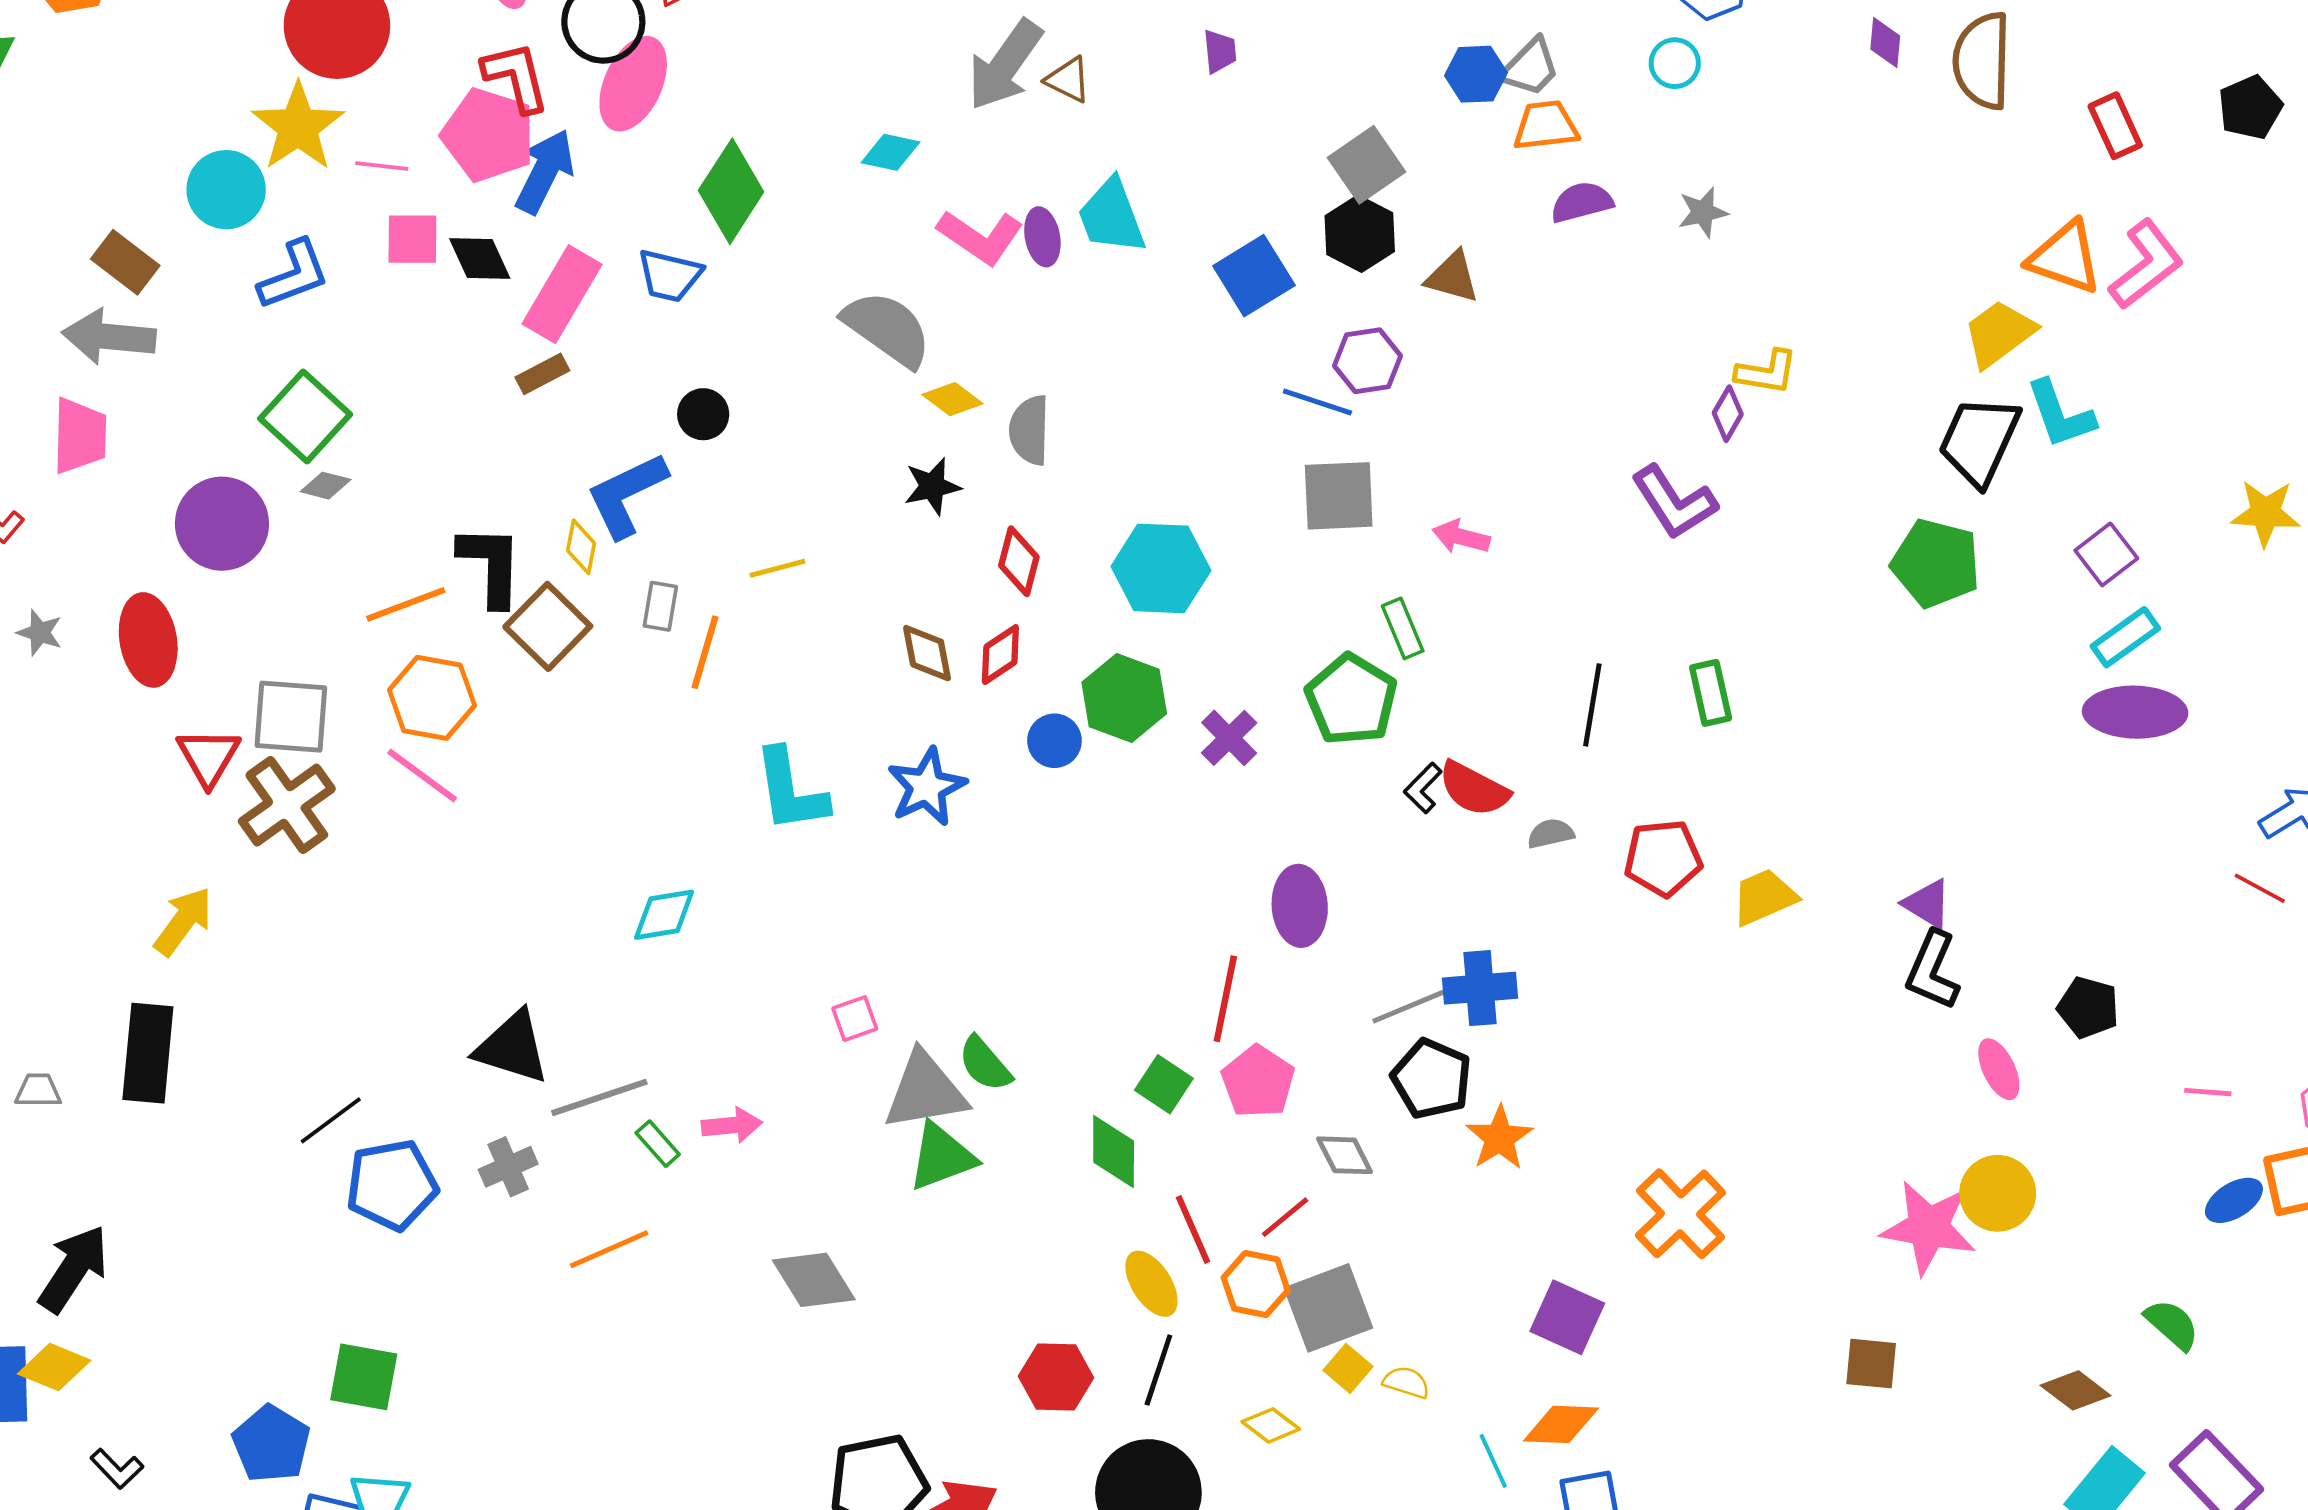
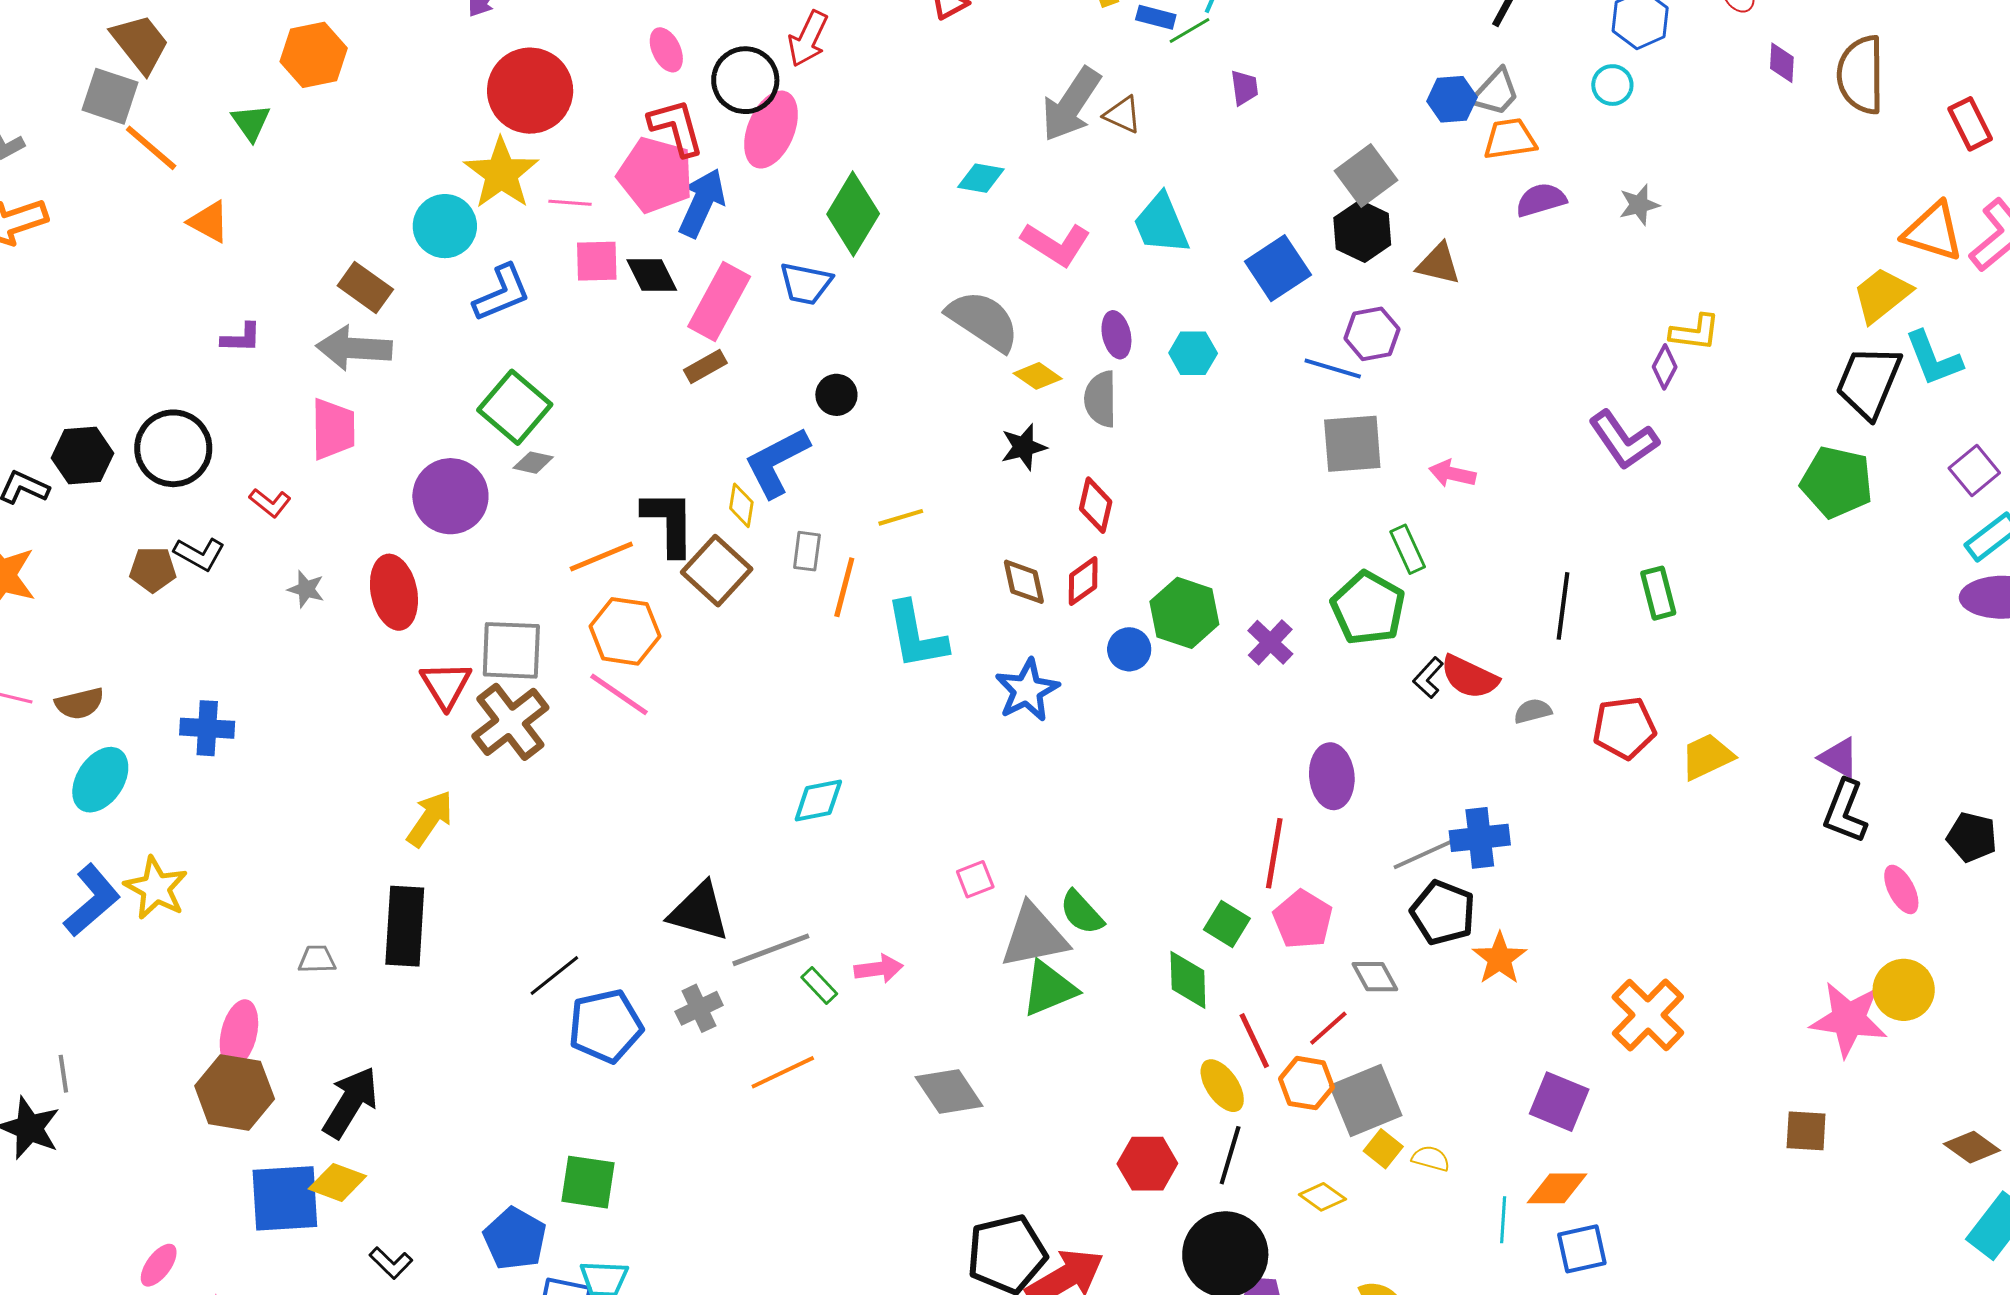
purple ellipse: (1042, 237) -> (1116, 335), moved
cyan hexagon: (1161, 568) -> (1193, 353), moved, size x0.6
cyan L-shape: (791, 791) -> (916, 635), moved
cyan line: (1493, 1461) -> (1503, 1220), turned 30

